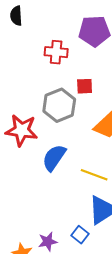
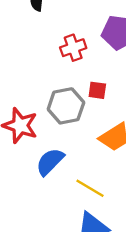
red cross: (56, 52) -> (73, 48), turned -35

